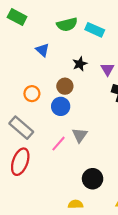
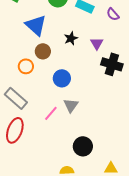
blue triangle: (43, 50) -> (36, 25), size x1.6
brown circle: (65, 86) -> (43, 51), moved
blue circle: (61, 106) -> (62, 78), moved

